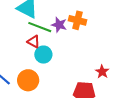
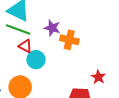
orange cross: (78, 20) -> (69, 40), moved
green line: (40, 27) -> (18, 30), moved

